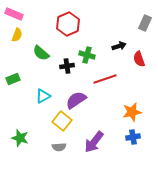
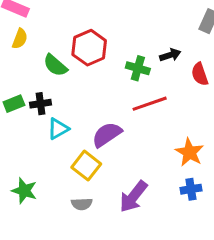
red hexagon: (68, 24) -> (89, 48), moved
green cross: (87, 55) -> (138, 68), moved
black cross: (67, 66) -> (40, 104), moved
orange star: (132, 112) -> (189, 152), turned -30

